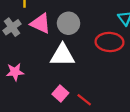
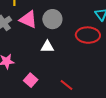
white triangle: (62, 55) -> (47, 47), size x0.6
pink square: (60, 93) -> (31, 80), moved

